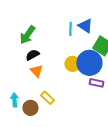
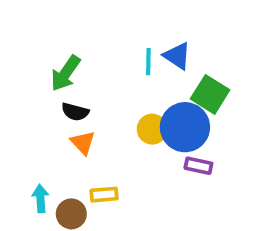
black semicircle: (32, 55) -> (75, 112), turned -136
yellow rectangle: (47, 98) -> (104, 195), turned -48

